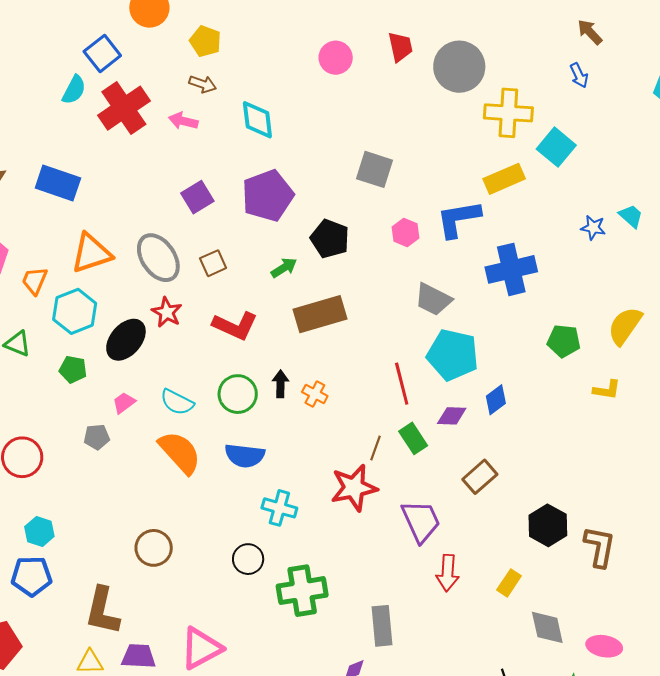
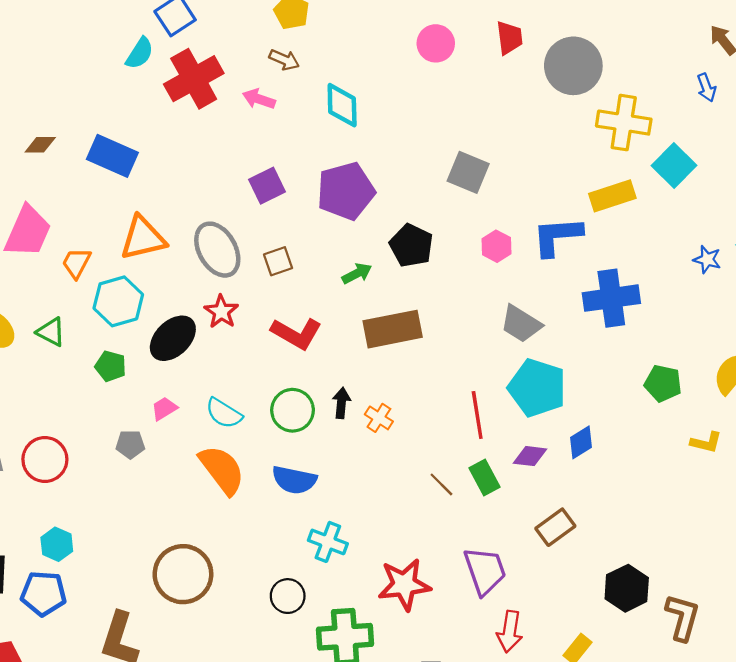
brown line: (375, 448) -> (441, 484), turned -70
red star: (354, 488) -> (404, 585), moved
brown circle: (154, 548) -> (183, 574), size x1.4

